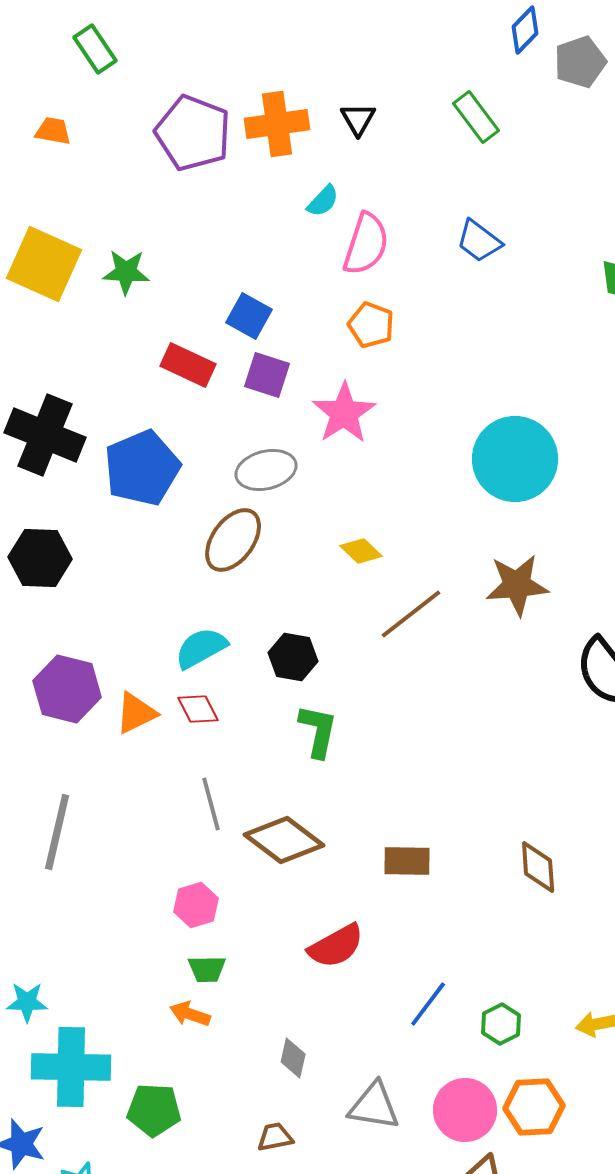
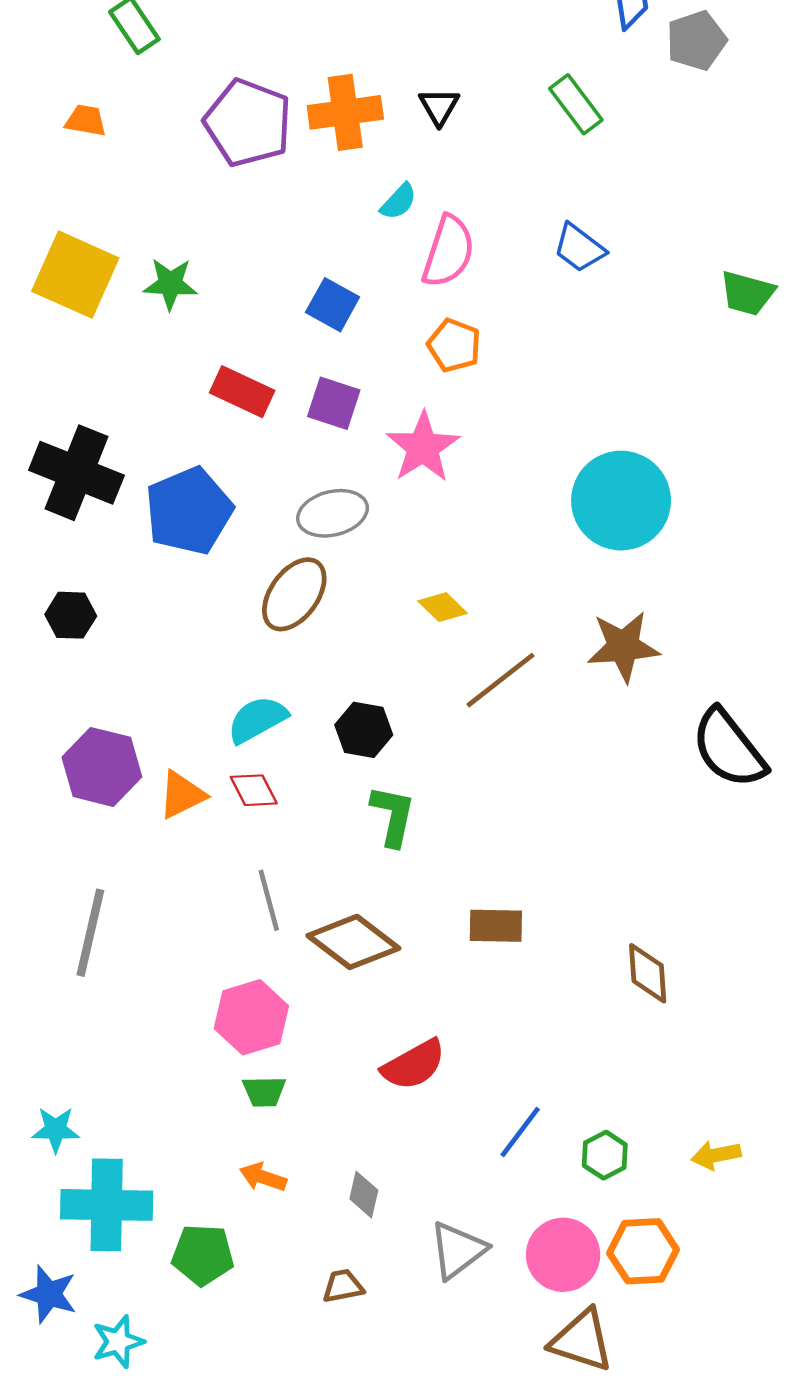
blue square: (249, 316) -> (333, 305), moved
black hexagon: (40, 558) -> (71, 615), size x0.7
brown rectangle: (407, 861) -> (496, 926), moved
pink hexagon: (196, 905) -> (251, 1017), size x1.4
orange arrow: (190, 1014) -> (263, 1177), moved
gray triangle: (374, 1106) -> (458, 1250), turned -46

